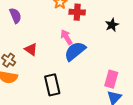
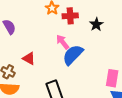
black star: (112, 25) -> (96, 24), moved

